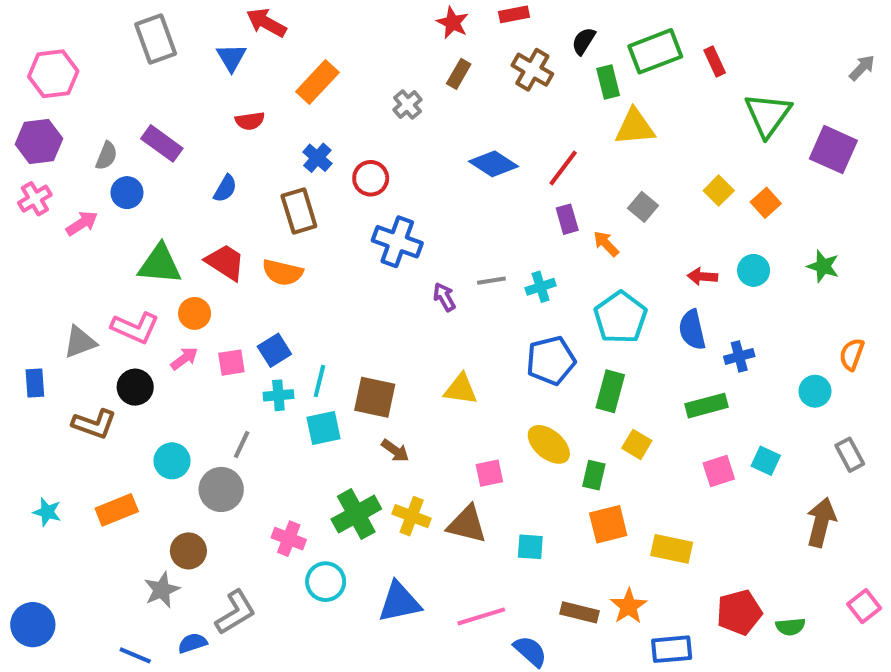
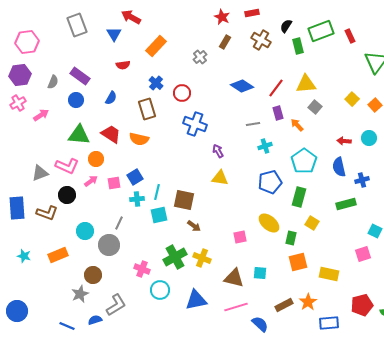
yellow triangle: (635, 127) -> (306, 84), moved
blue circle: (127, 193) -> (76, 100), moved
gray line: (491, 281) -> (253, 124), moved
blue rectangle: (35, 383) -> (17, 208), moved, size x1.6
yellow triangle: (461, 389) -> (220, 178), moved
pink square: (719, 471) -> (363, 254), moved
brown triangle: (467, 524) -> (234, 278), moved
brown rectangle: (579, 612) -> (284, 305), turned -42

